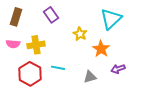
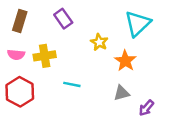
purple arrow: (118, 69) -> (146, 108), moved, turned -32
red hexagon: (30, 74) -> (20, 92), moved
gray triangle: (90, 77) -> (122, 93), moved

